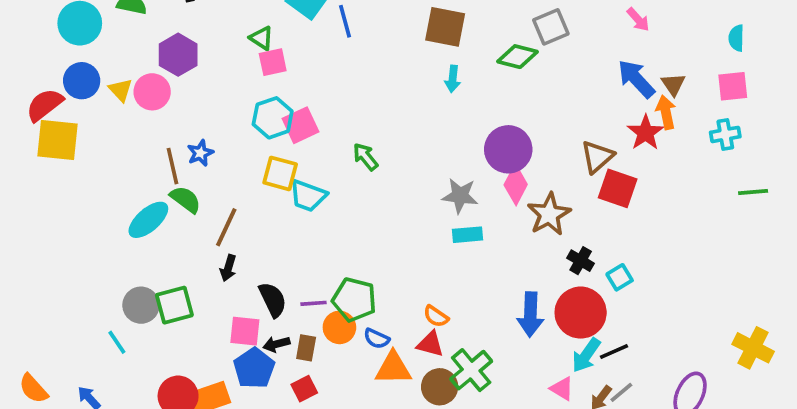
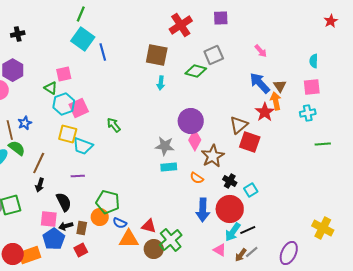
green triangle: (262, 38) -> (51, 88), moved
purple line: (313, 303) -> (78, 176), moved
orange semicircle: (436, 316) -> (197, 178), moved

